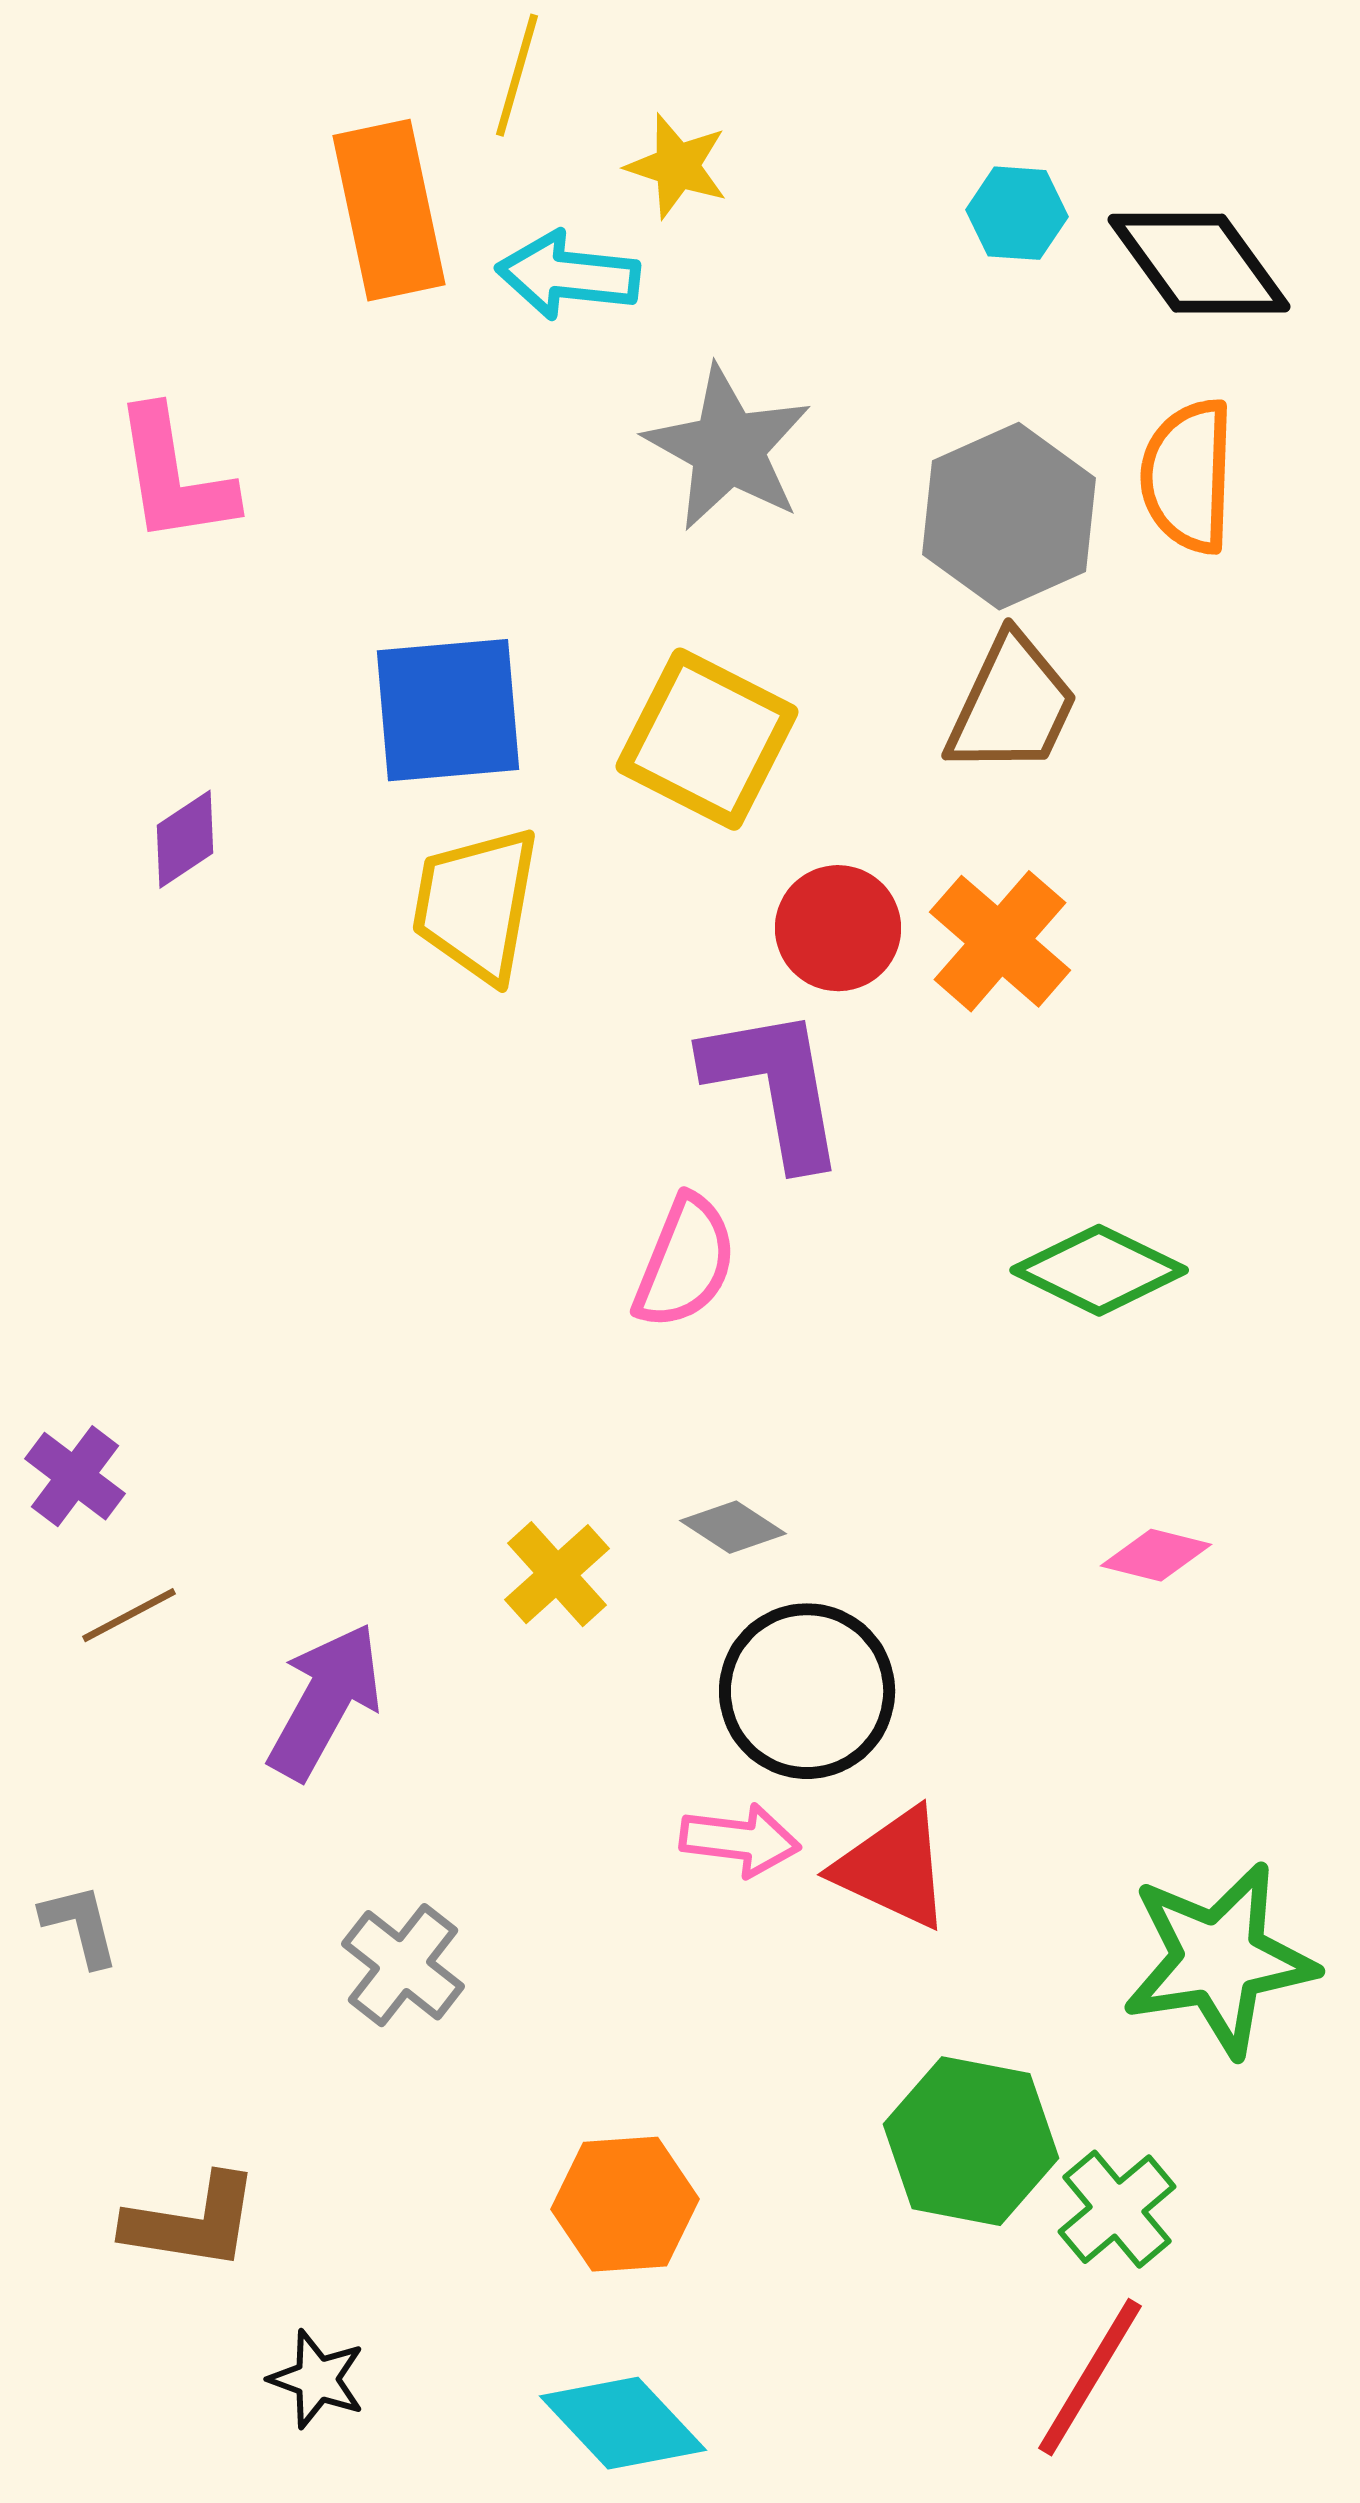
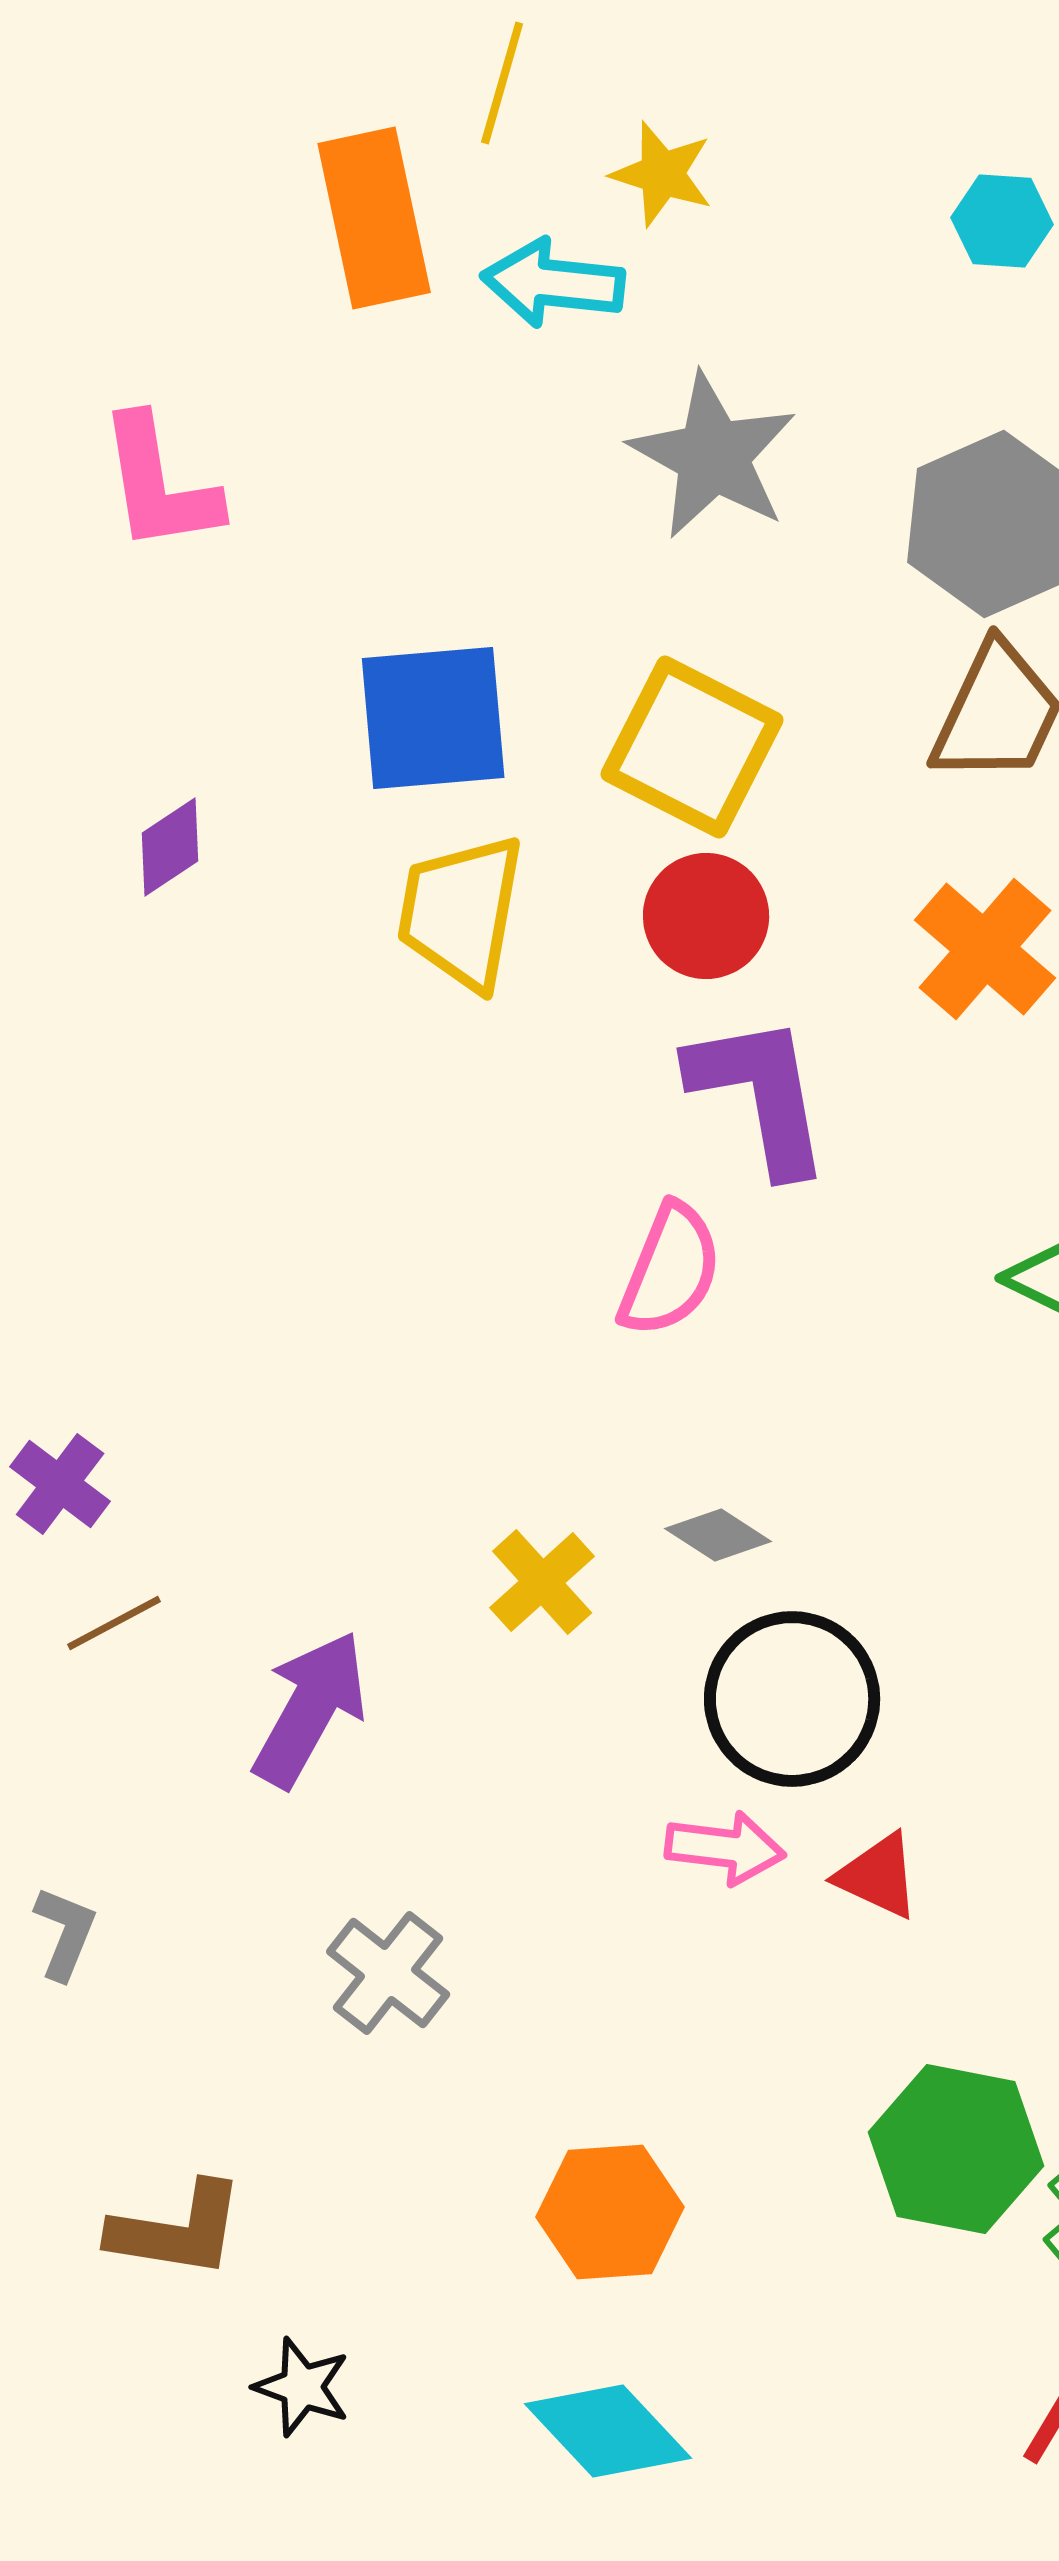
red circle: (838, 928) -> (706, 916), moved
red triangle: (893, 1868) -> (878, 1876), size x0.7
gray L-shape: (80, 1925) -> (65, 1933), turned 36

